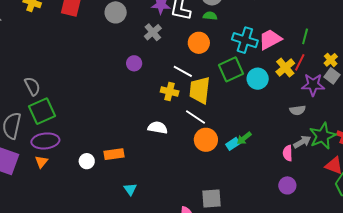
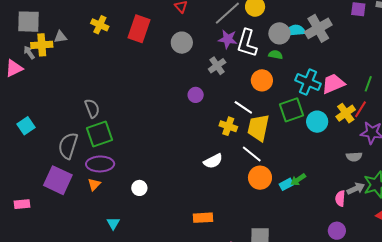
white semicircle: (158, 128) -> (213, 161), turned 138
orange rectangle: (114, 154) -> (203, 218), moved
cyan triangle: (130, 189) -> (113, 223), moved

